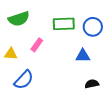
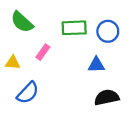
green semicircle: (19, 19) -> (22, 22), turned 60
black semicircle: (92, 84) -> (107, 97), size x1.5

